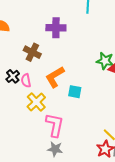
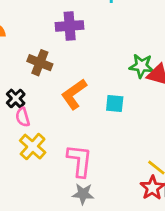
pink semicircle: (26, 81) -> (23, 117), moved
cyan square: (75, 92) -> (115, 104), moved
yellow cross: (36, 102) -> (33, 147), moved

